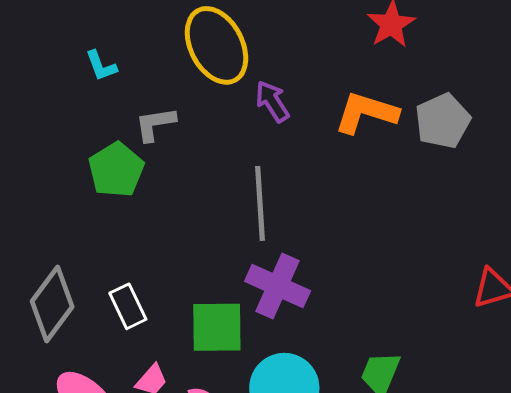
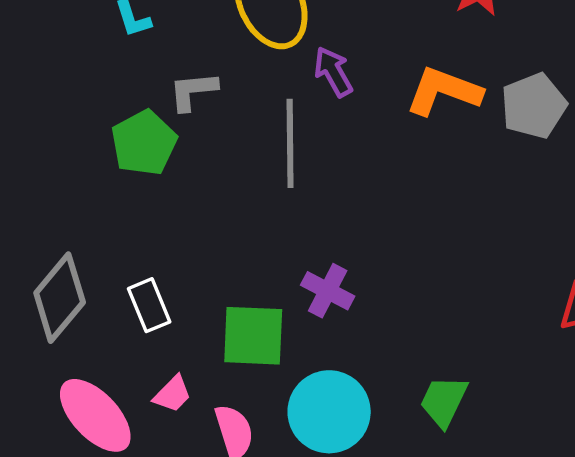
gray line: (260, 203) -> (290, 143), moved
purple cross: (278, 286) -> (328, 291), size x0.7

